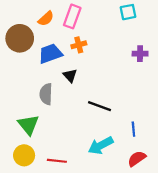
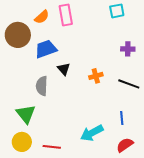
pink rectangle: (72, 16) -> (66, 15), turned -30
orange cross: (79, 45) -> (96, 76), moved
black line: (100, 106) -> (129, 84), moved

